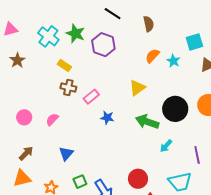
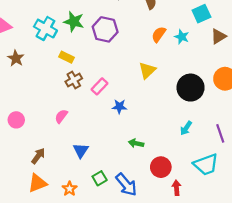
brown cross: (68, 88) -> (74, 80), turned -35
pink circle: (24, 117) -> (16, 120), moved
green arrow: (147, 122) -> (136, 143), moved, size x0.6

